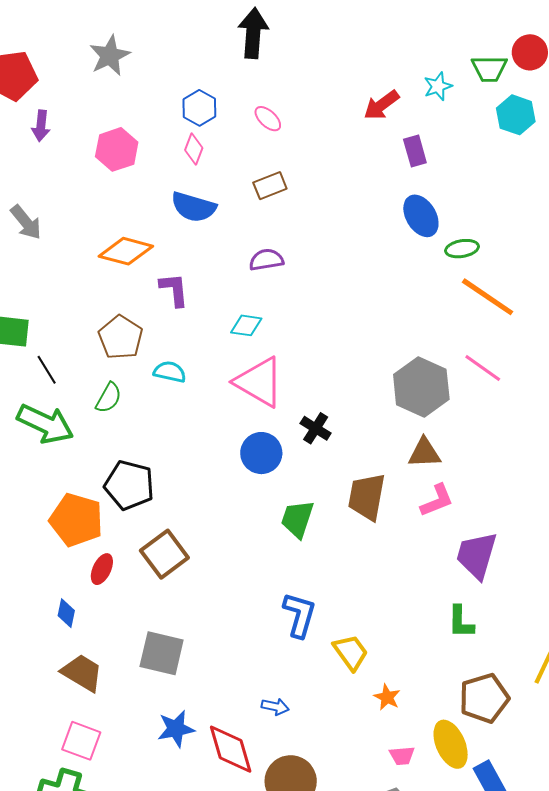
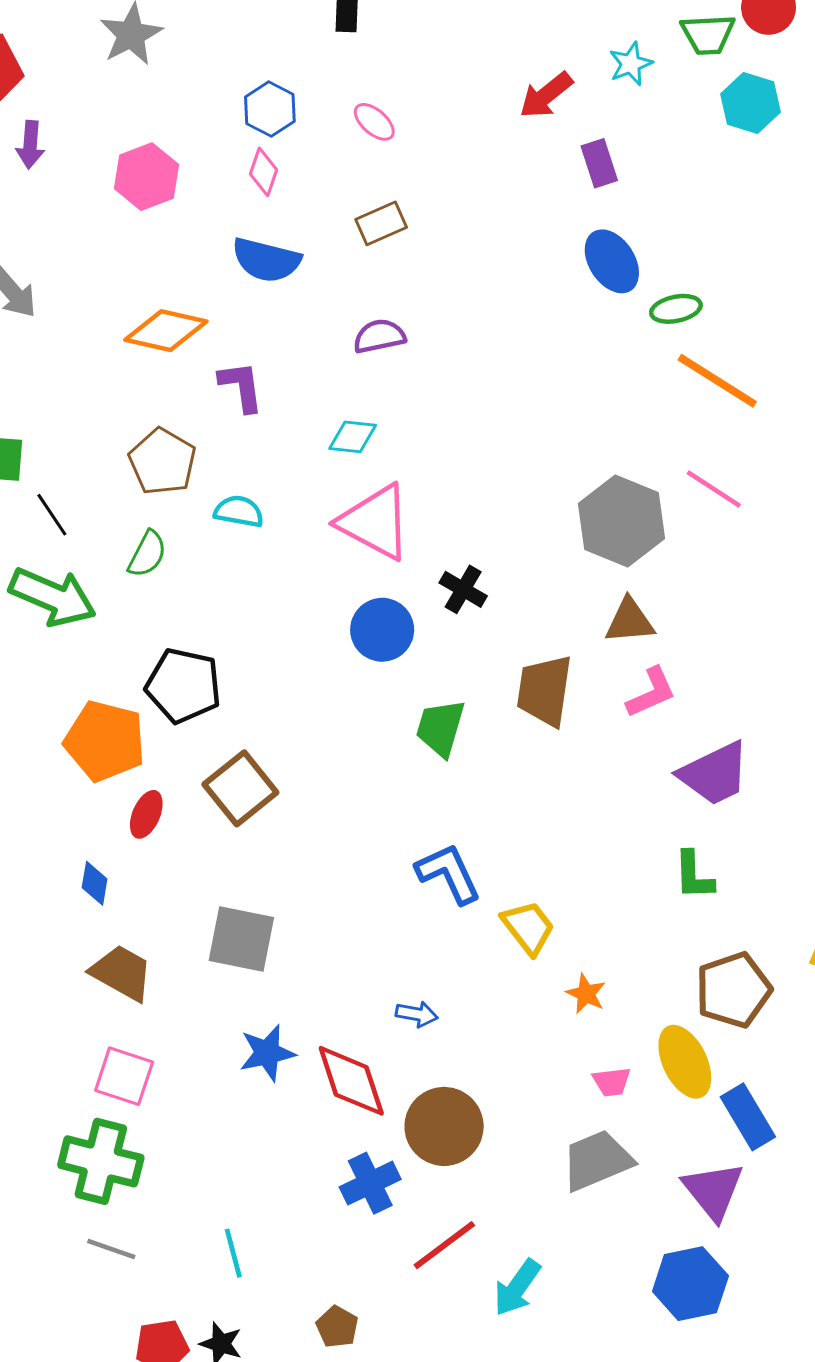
purple trapezoid: (477, 555) -> (714, 774), turned -130
blue L-shape: (299, 615) -> (449, 873), turned -39

